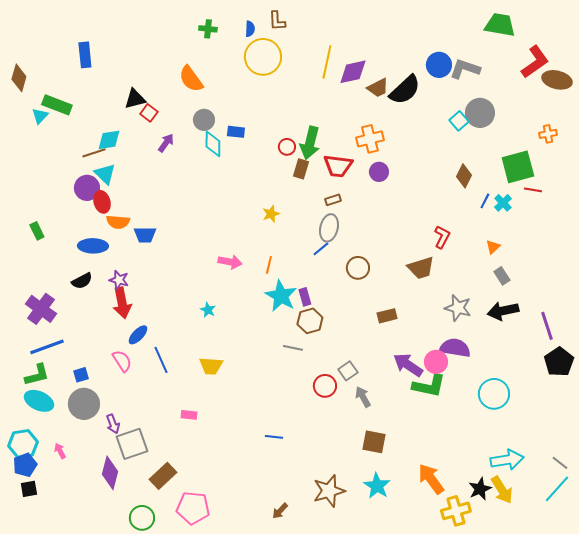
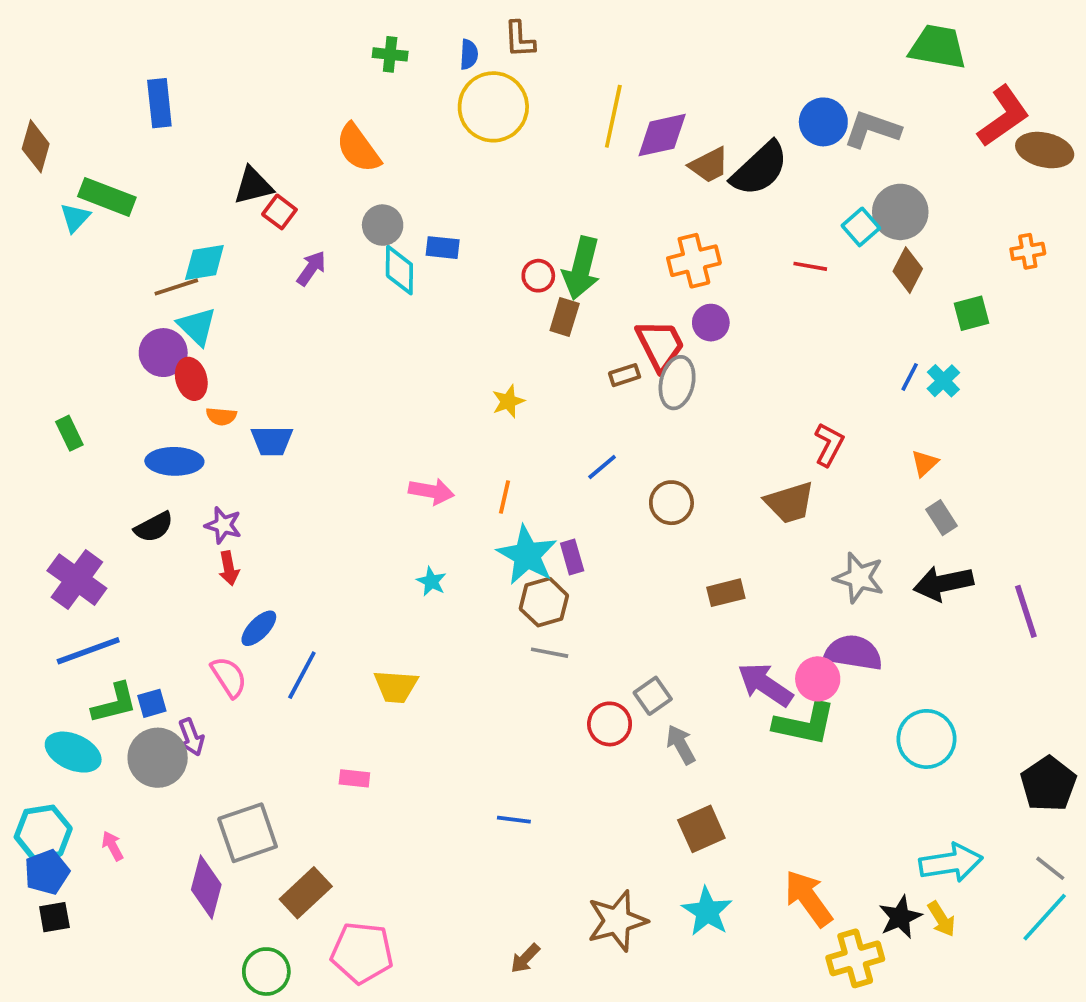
red trapezoid: (338, 166) -> (660, 345), moved, turned -124
green square: (518, 167) -> (972, 313), size x0.6
brown diamond: (464, 176) -> (908, 270), moved
red line: (533, 190) -> (810, 266), moved
orange semicircle: (118, 222) -> (221, 416), size x0.7
gray ellipse: (329, 228) -> (677, 383), moved
red arrow: (122, 303) -> (229, 568), size x0.6
cyan star: (208, 310) -> (431, 581), moved
brown hexagon: (310, 321) -> (544, 602), moved
blue line: (161, 360) -> (302, 675), turned 52
black pentagon: (559, 362) -> (1048, 784), moved
green L-shape: (37, 375) -> (114, 703), moved
purple arrow: (113, 424) -> (191, 737), moved
brown square: (374, 442) -> (701, 829), turned -35
yellow arrow: (502, 490) -> (942, 919), size x0.7

